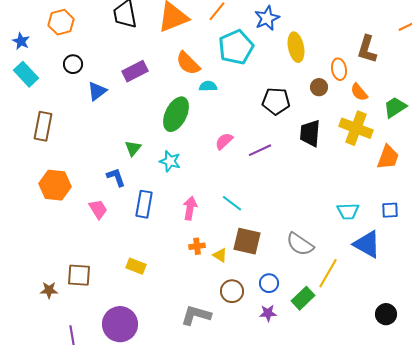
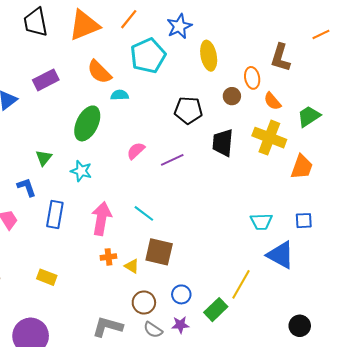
pink arrow: (190, 208) -> (101, 219), size x1.4
gray semicircle: (300, 244) -> (153, 330), moved, size x0.7

